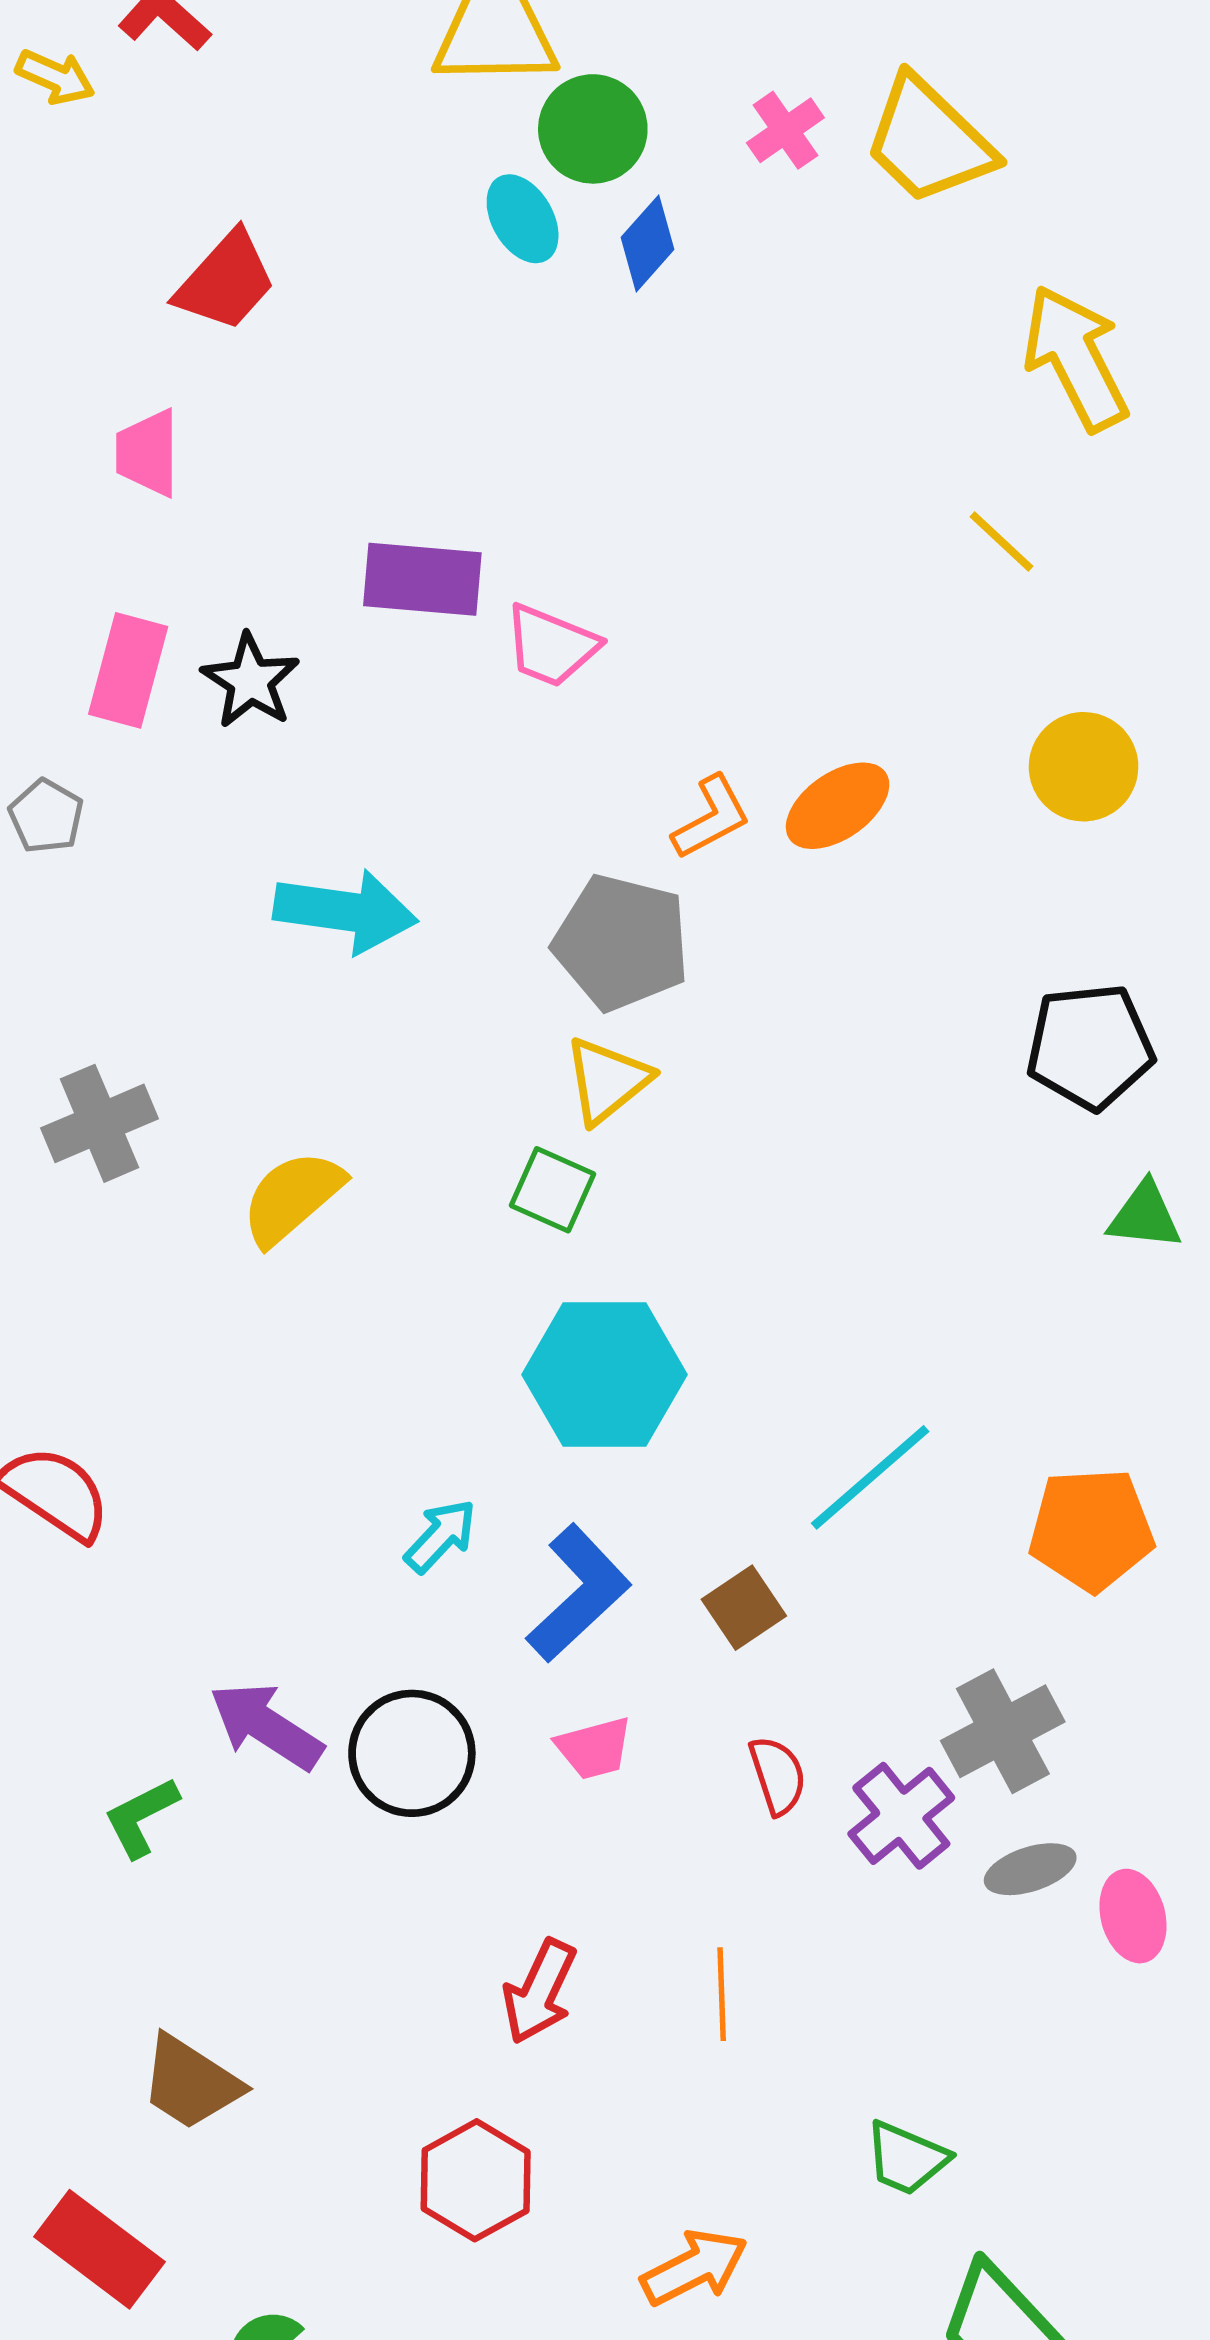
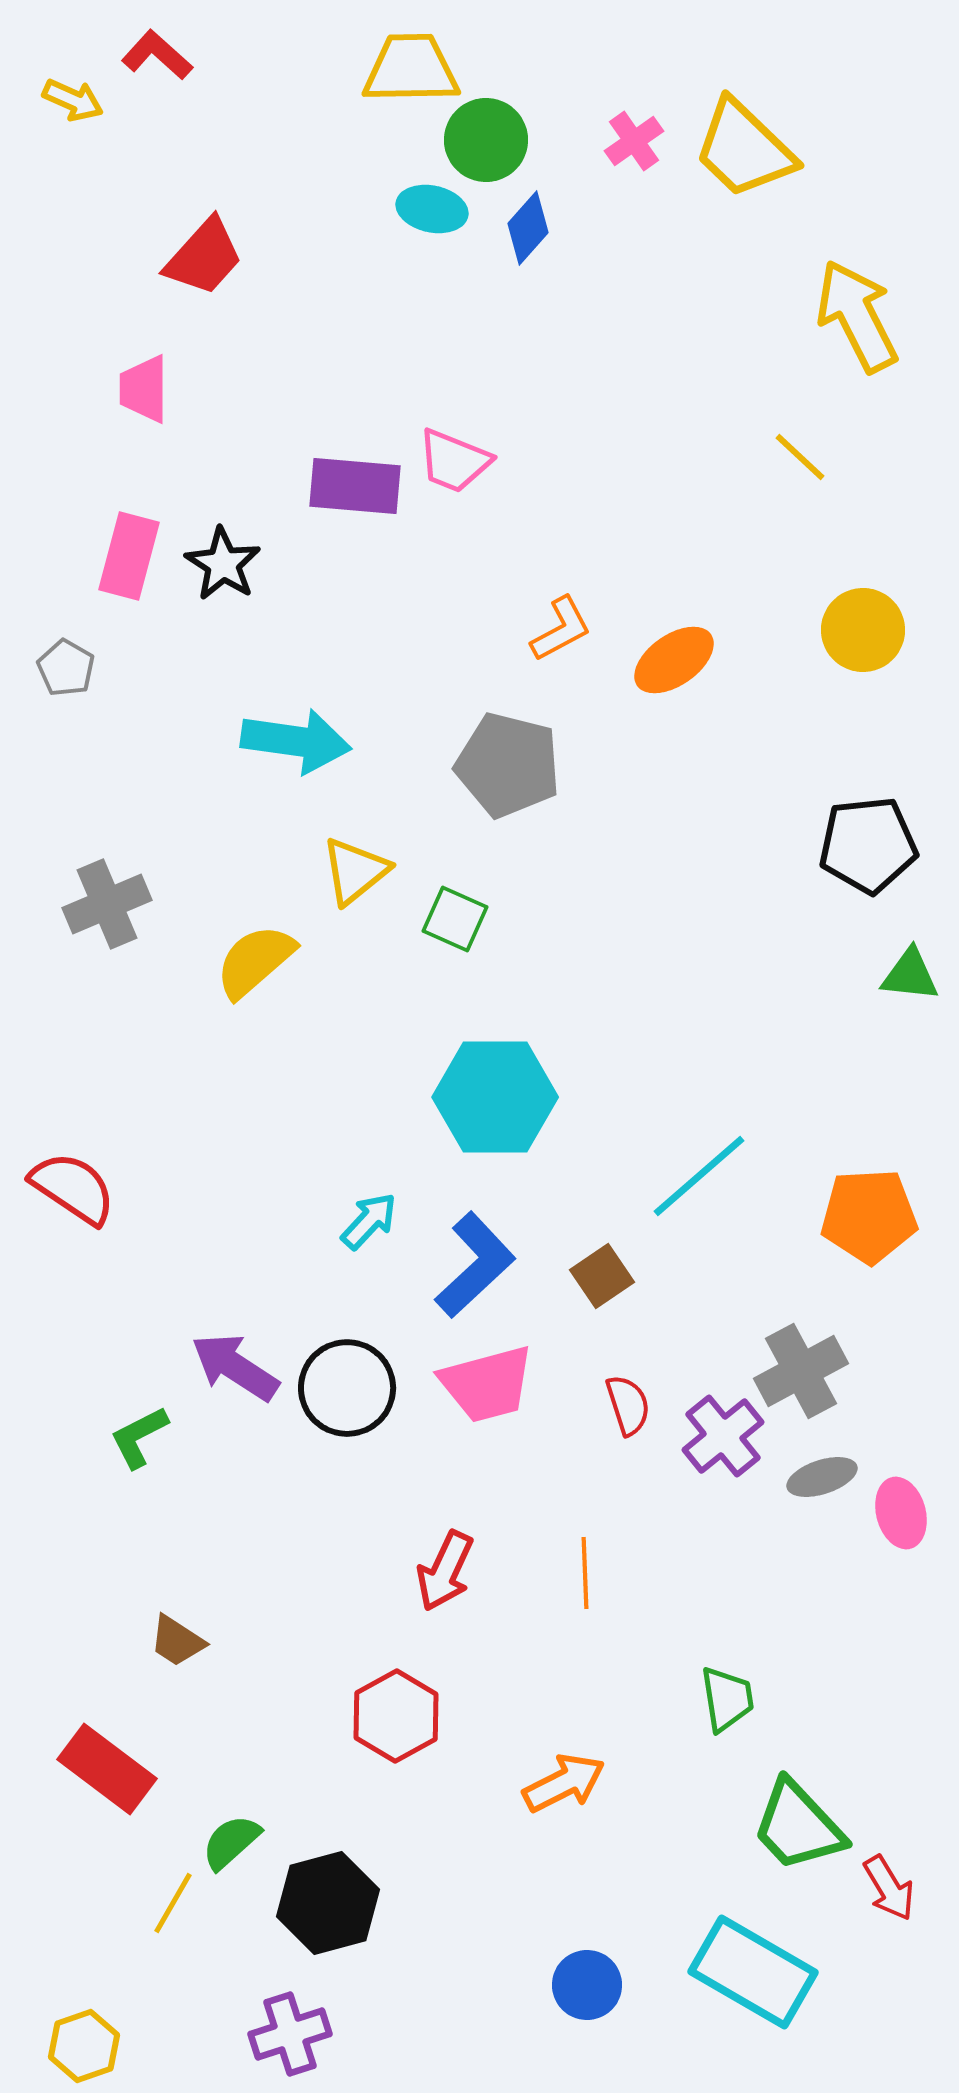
cyan ellipse: (523, 219) -> (432, 209), turned -48
pink trapezoid: (551, 646) -> (454, 461), moved
orange L-shape: (711, 817) -> (561, 629), moved
yellow triangle: (607, 1080) -> (355, 871), moved
green square: (552, 1190) -> (455, 919), moved
pink trapezoid: (594, 1748) -> (487, 1384), size x1.6
brown trapezoid: (191, 2083) -> (177, 1641), size x0.7
green trapezoid: (907, 2158) -> (727, 1699), turned -122

